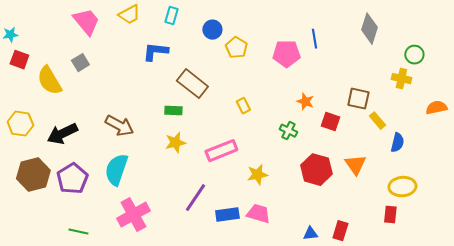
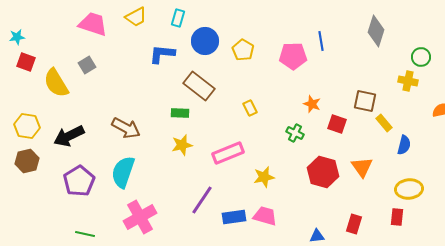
pink trapezoid: (86, 22) -> (93, 24), turned -32
blue circle: (212, 30) -> (205, 41), moved, size x1.4
brown hexagon: (33, 175) -> (27, 161), moved, size x0.7
red rectangle: (340, 231) -> (354, 224), moved

